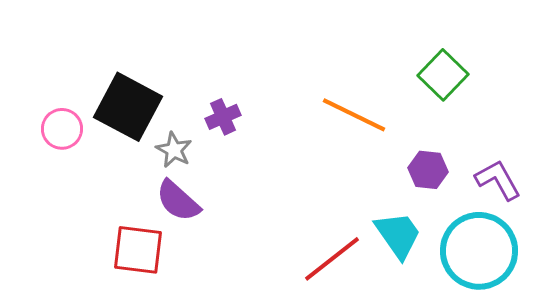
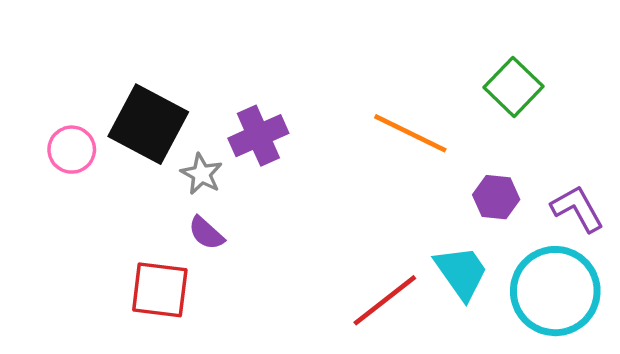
purple cross: (223, 117) -> (258, 136), size x1.4
purple semicircle: (178, 201) -> (206, 233), size x0.7

